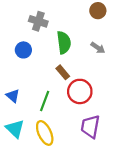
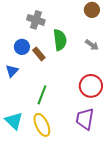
brown rectangle: (63, 72) -> (39, 54), moved
red circle: (80, 91) -> (91, 86), moved
blue triangle: (13, 96) -> (12, 71), moved, turned 32

